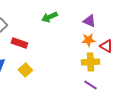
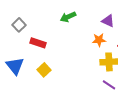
orange star: (88, 40) -> (99, 40), moved

